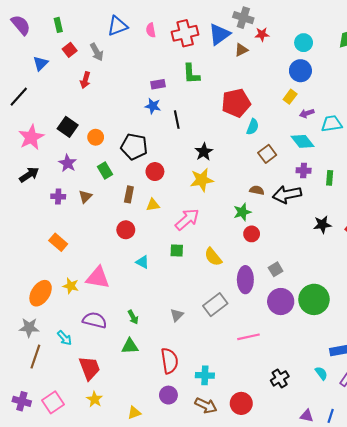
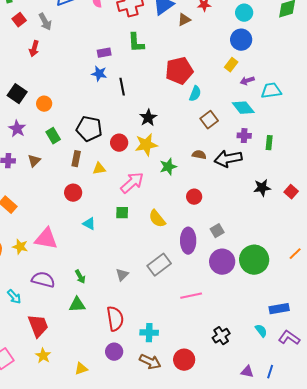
black pentagon: (134, 147) -> (89, 129), moved
red circle: (155, 172) -> (119, 143), moved
green star: (242, 212) -> (168, 167), moved

